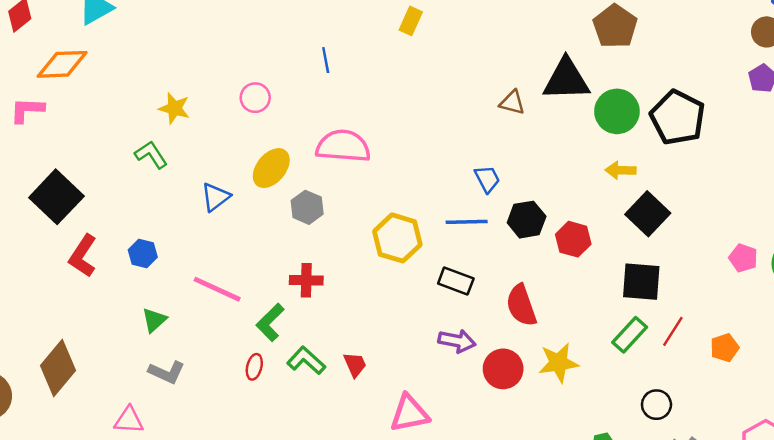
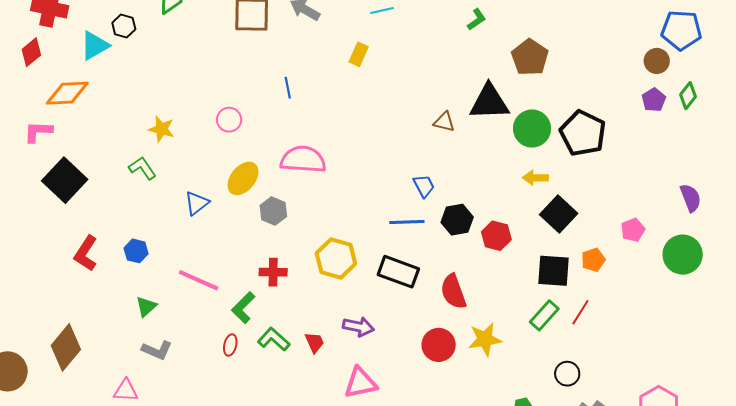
black square: (56, 197) -> (65, 180), moved
yellow hexagon: (397, 238) -> (336, 258), moved
pink pentagon: (743, 258) -> (633, 230), moved, turned 30
black rectangle: (456, 281) -> (398, 272), size x1.4
purple arrow: (457, 341) -> (358, 327), moved
orange pentagon: (725, 348) -> (593, 260), moved

